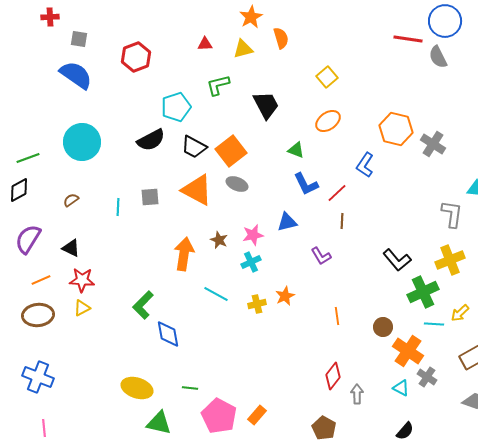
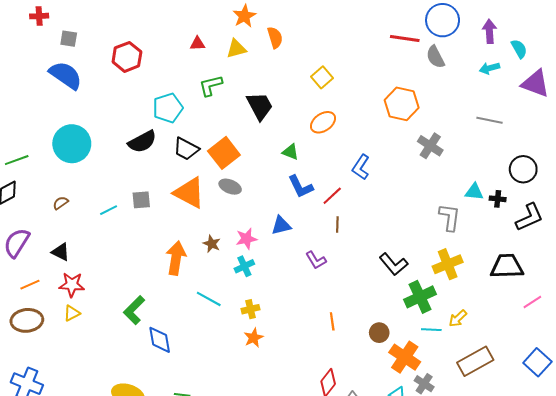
orange hexagon: (396, 129) -> (402, 104), moved
cyan line: (118, 207) -> (109, 210), turned 60
orange star: (285, 296) -> (254, 338), moved

